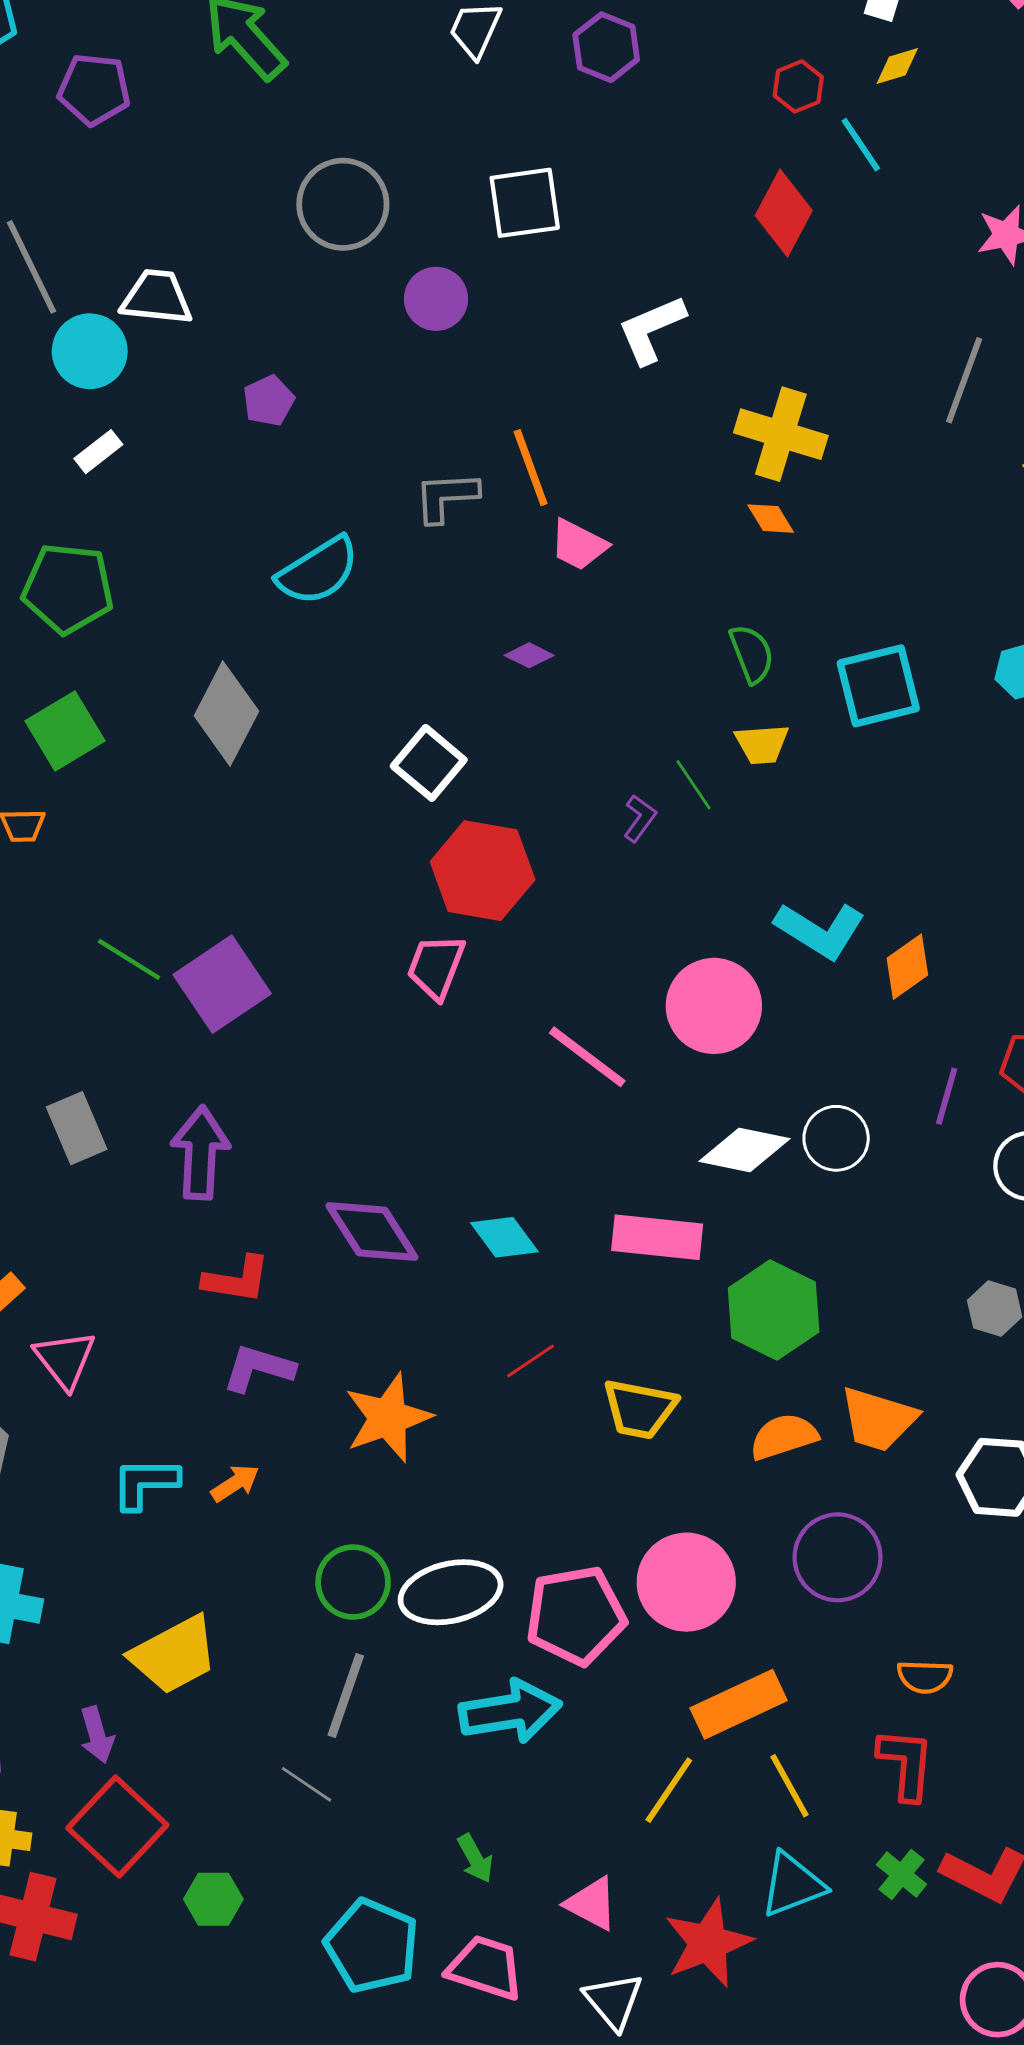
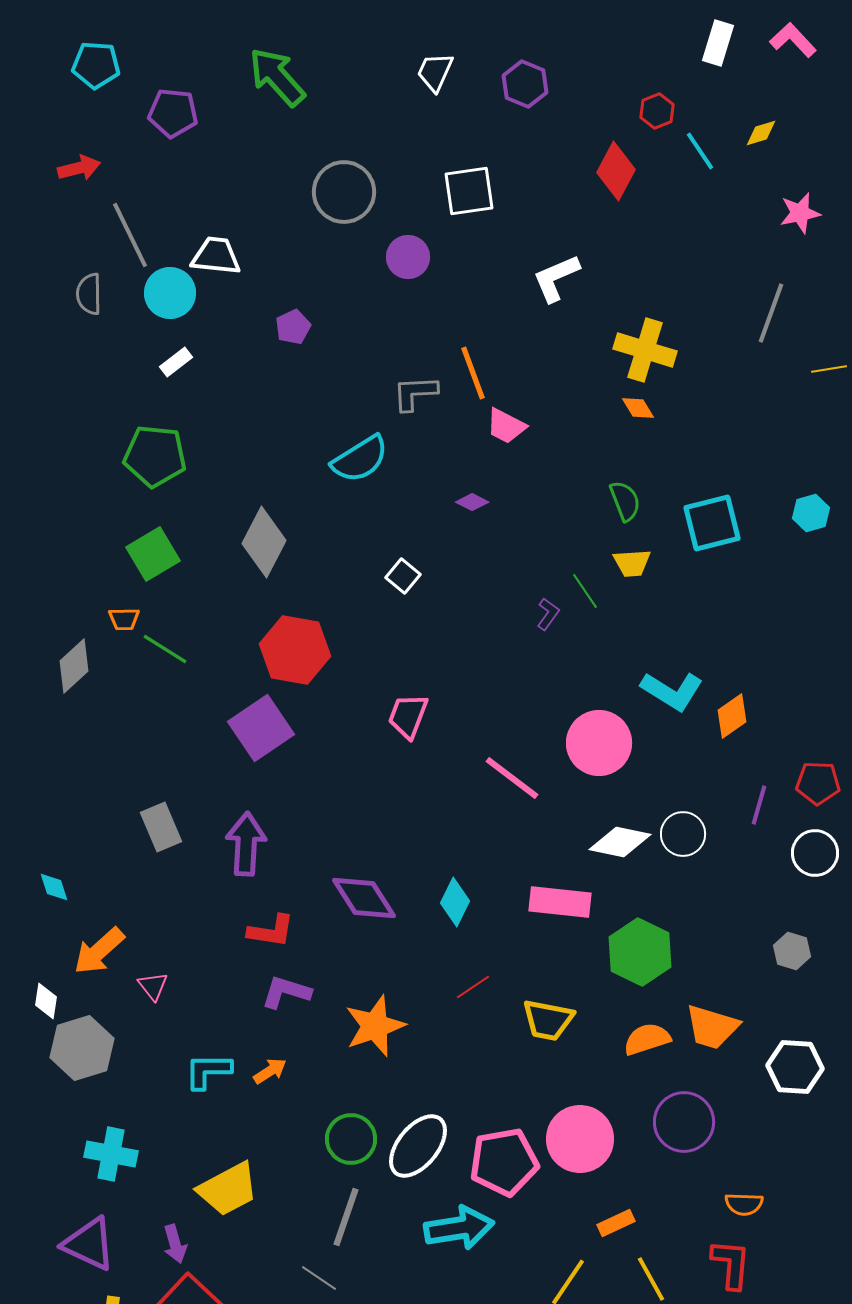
yellow diamond: (897, 66) -> (761, 133), moved
red diamond: (784, 213) -> (616, 171), moved
cyan semicircle: (318, 571) -> (360, 459), moved
white square: (429, 763) -> (403, 576), size x0.7
red hexagon: (483, 871) -> (295, 650), moved
green line: (129, 959) -> (165, 649), moved
cyan diamond: (504, 1237) -> (455, 902), turned 63
pink triangle: (65, 1359) -> (153, 986), size x0.7
white ellipse: (451, 1592) -> (418, 1146), turned -38
orange rectangle: (739, 1704) -> (616, 1223), size x0.6

